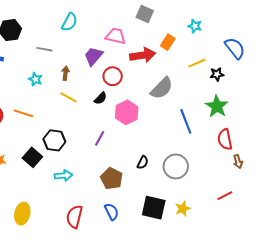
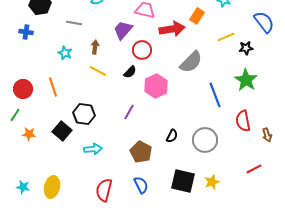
orange line: (23, 113) -> (53, 87), turned 54
red semicircle: (225, 139) -> (243, 121), moved

